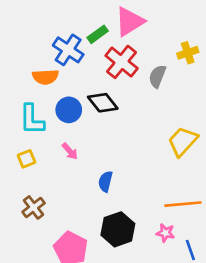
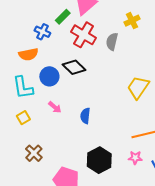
blue cross: (68, 50) -> (42, 32), size x0.7
blue semicircle: (105, 181) -> (85, 116), moved

